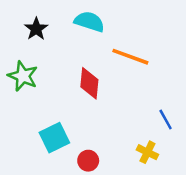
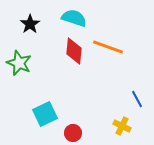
red diamond: (89, 83) -> (74, 51), moved

